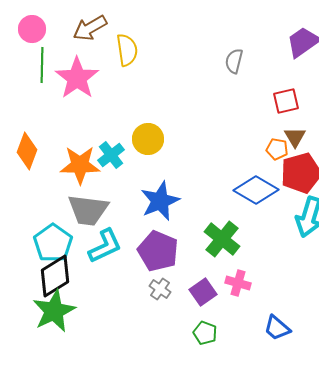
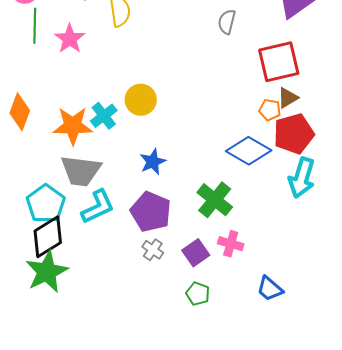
pink star: (77, 78) -> (70, 39), size x0.7
red square: (286, 101) -> (279, 62), size x1.6
brown triangle: (295, 137) -> (288, 98), turned 30
blue star: (160, 201) -> (153, 162), size x0.7

